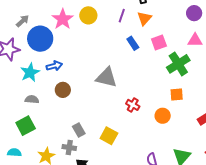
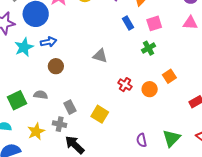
green cross: (178, 64) -> (149, 48), moved, size x0.6
gray triangle: (106, 77) -> (100, 56), size x0.7
orange square: (177, 94) -> (169, 76), turned -32
gray semicircle: (32, 99) -> (41, 95), moved
orange circle: (163, 116) -> (150, 89), moved

